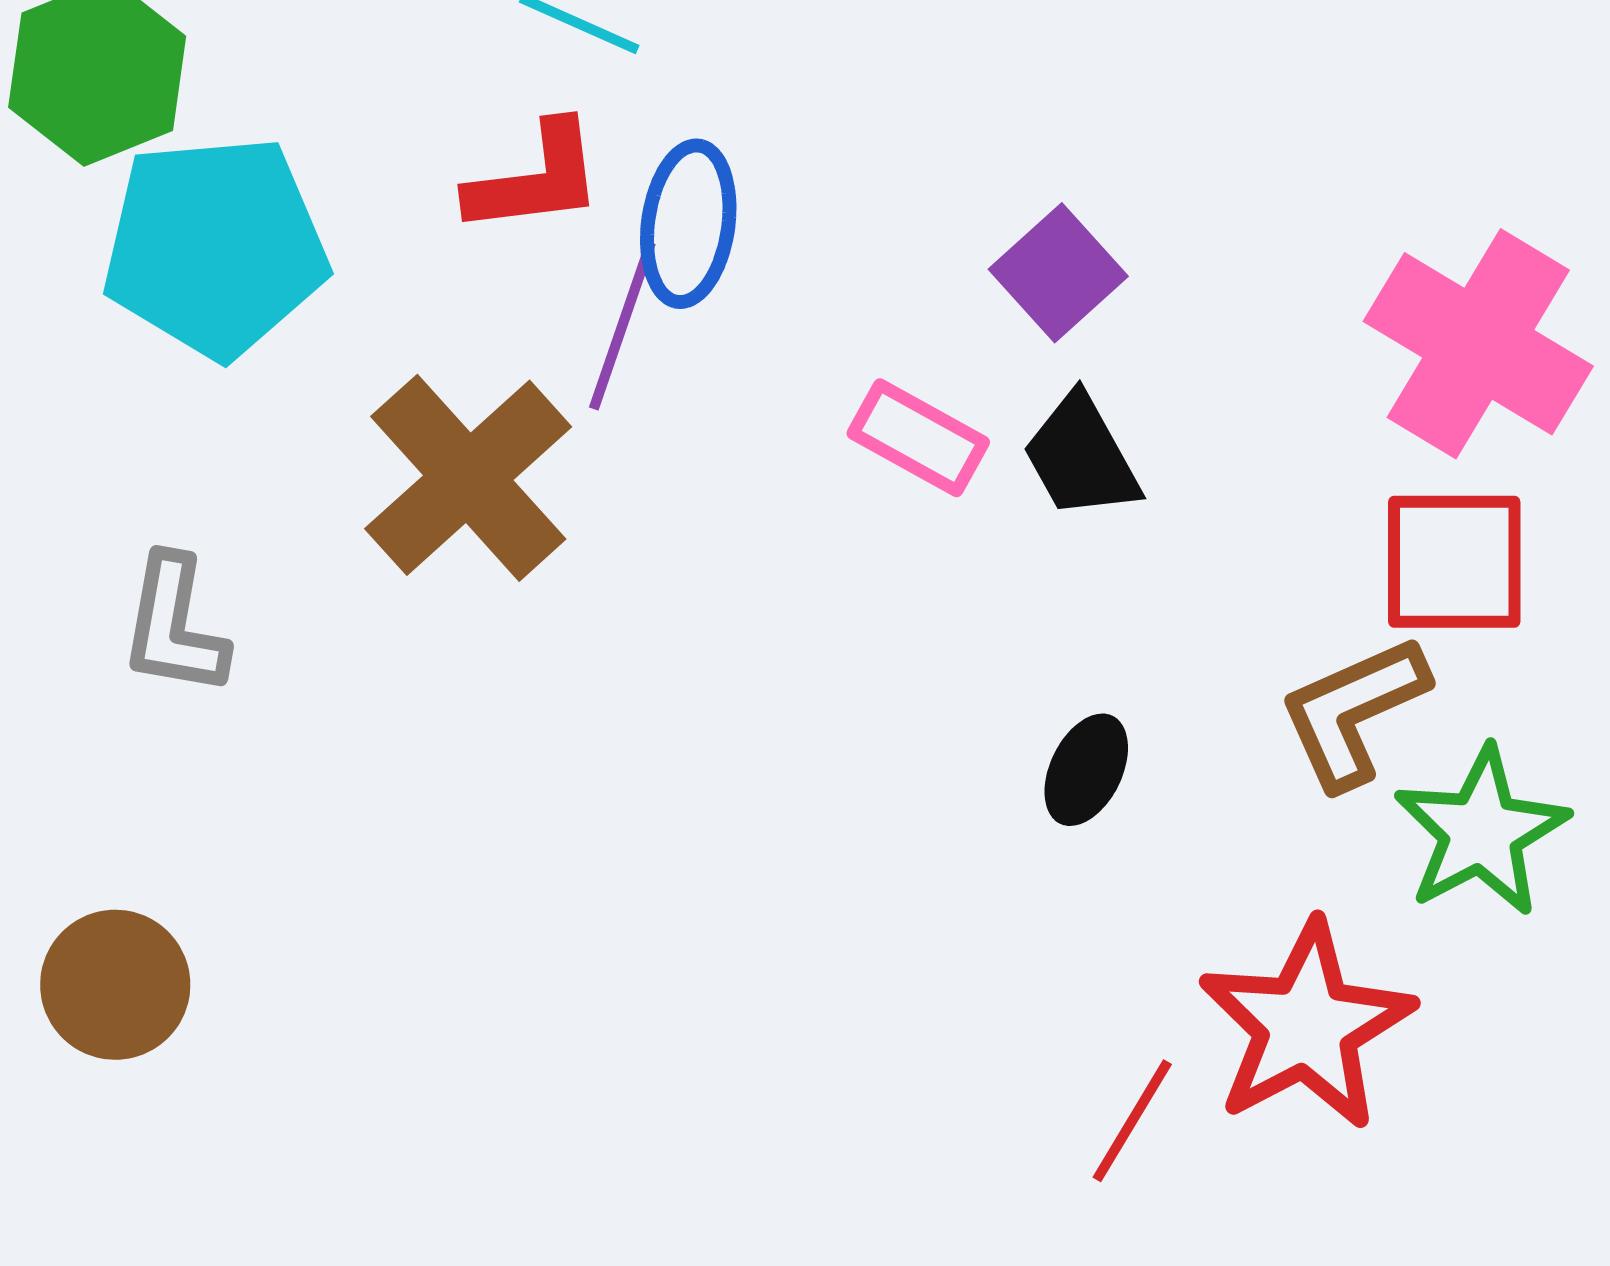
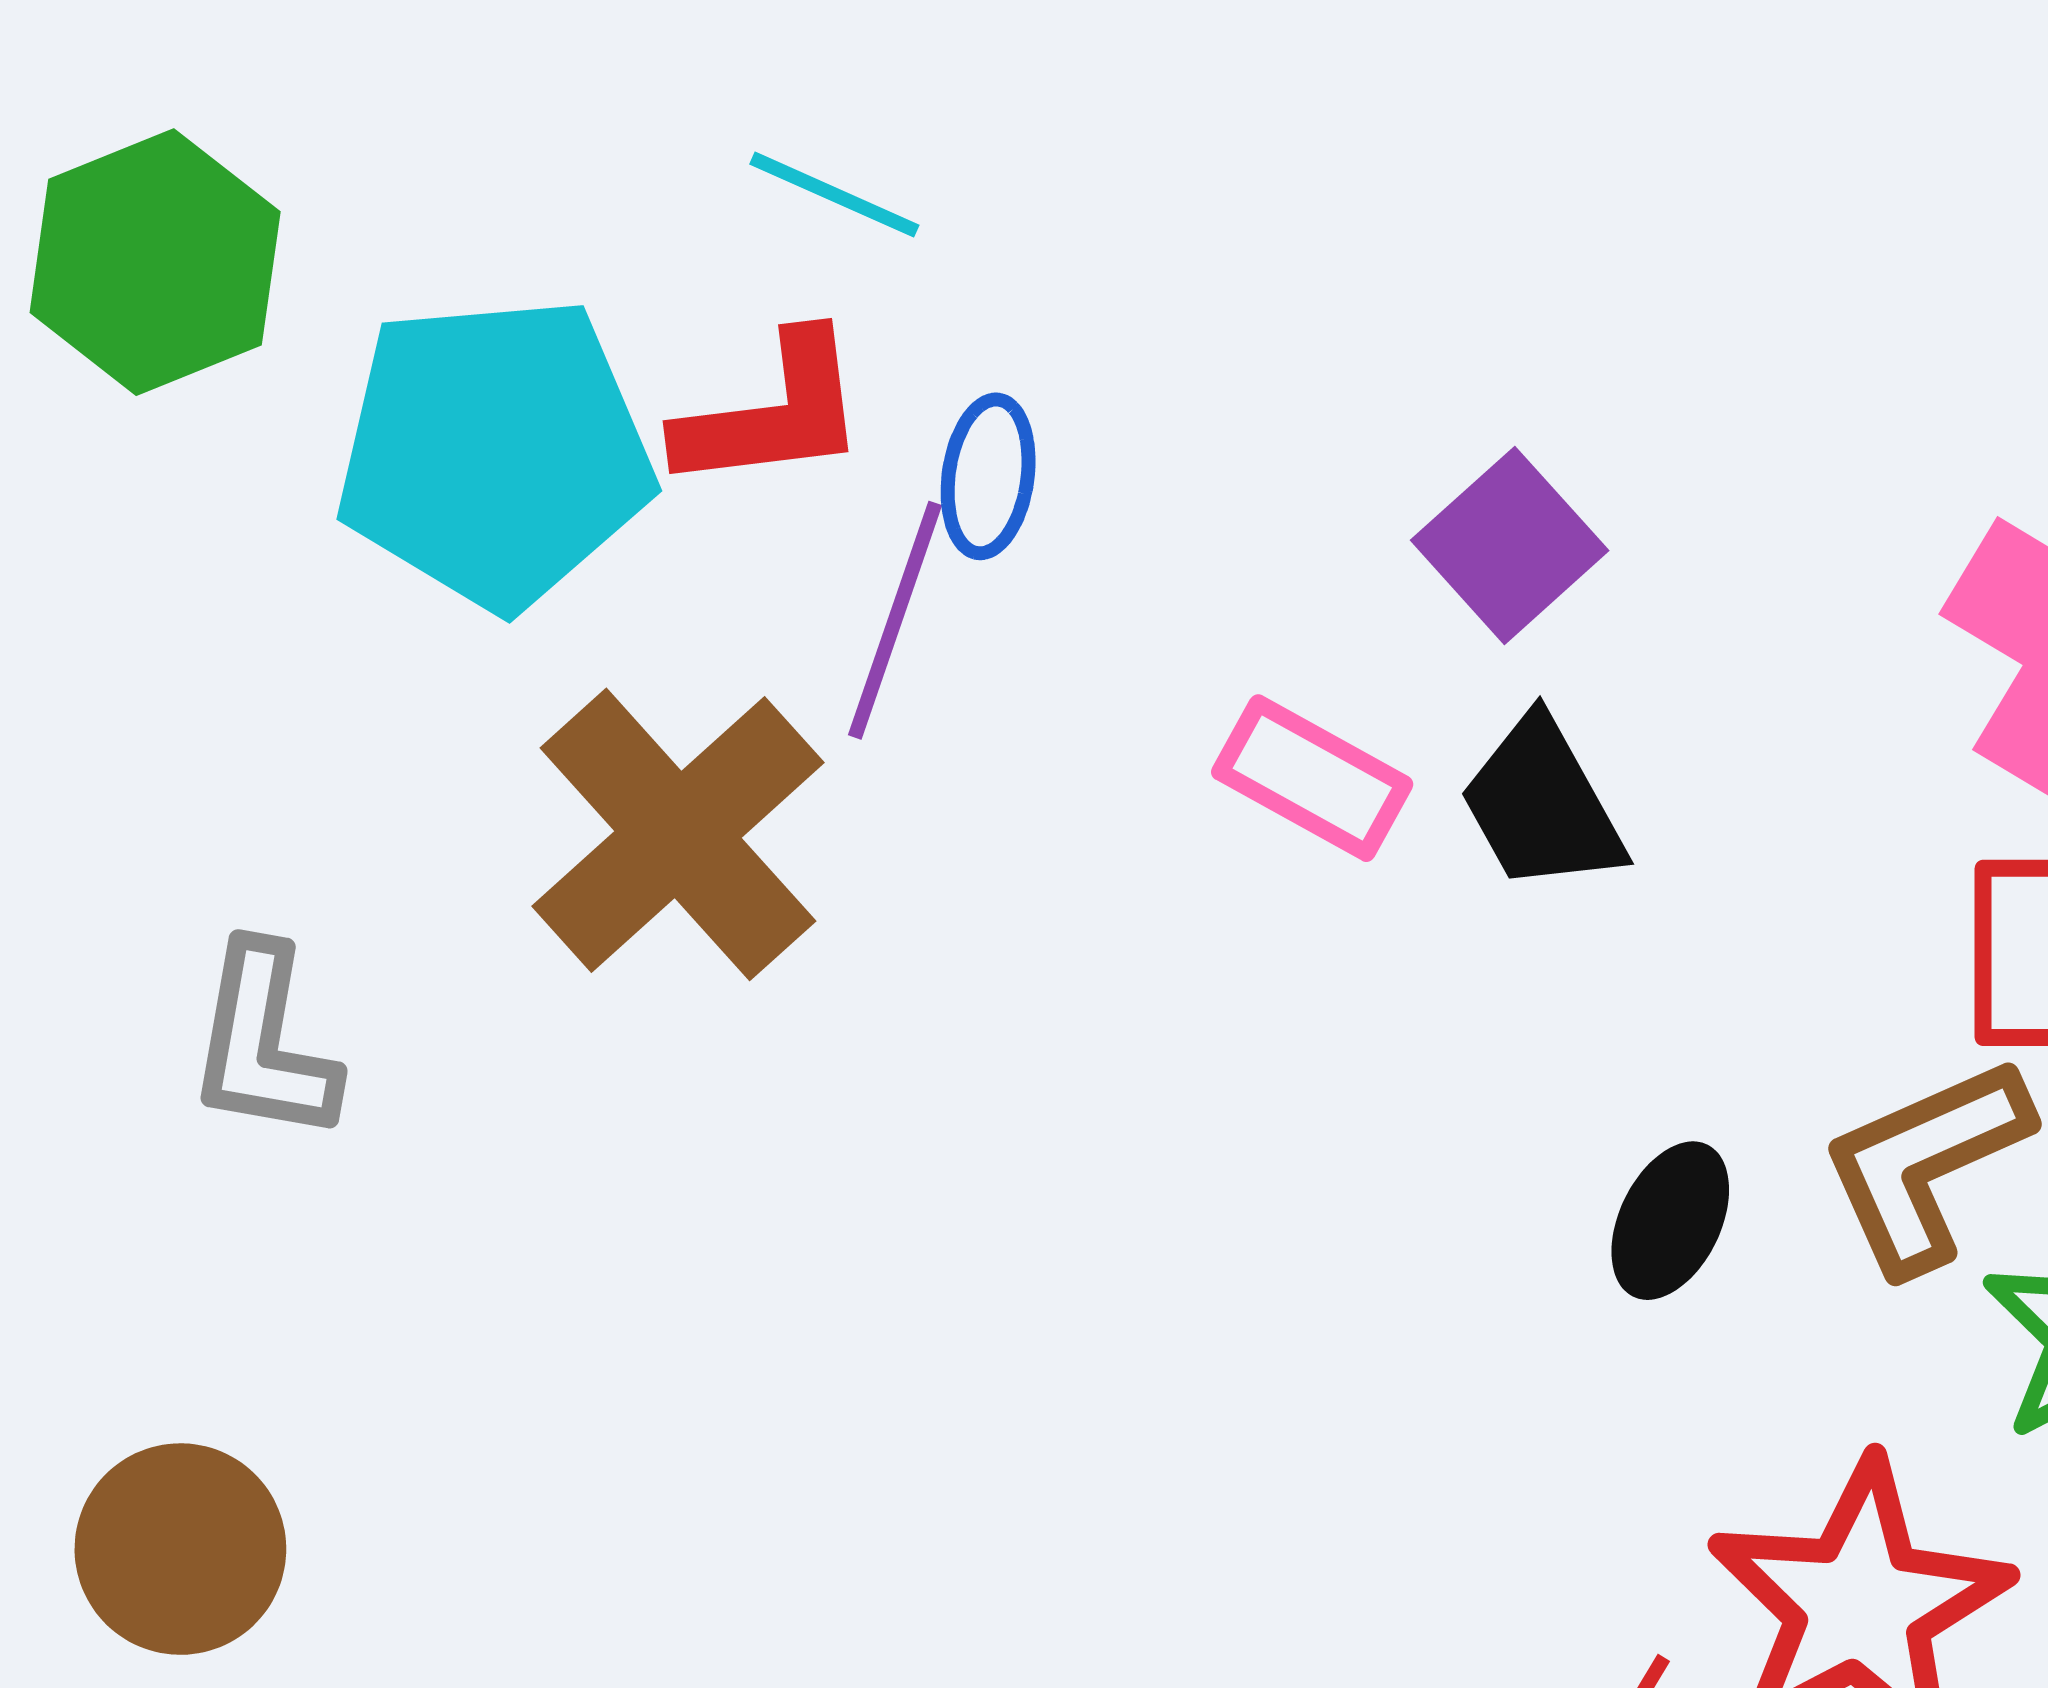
blue ellipse: (688, 224) -> (988, 476), size x0.7
cyan pentagon: (215, 247) -> (495, 452), moved
black ellipse: (1086, 770) -> (1670, 1221), moved

